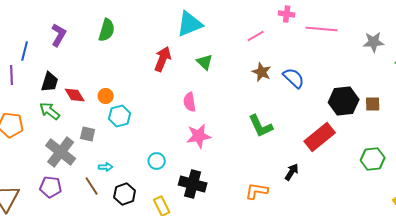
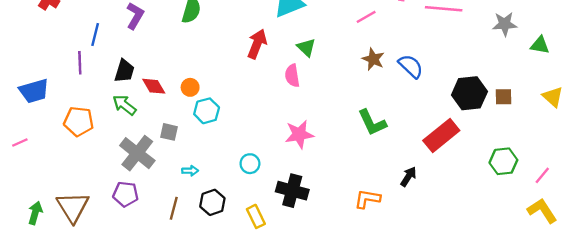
pink semicircle: (190, 102) -> (292, 76), moved
brown line: (92, 186) -> (174, 208), moved, turned 48

